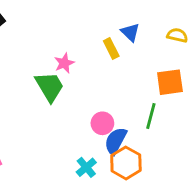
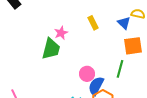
blue triangle: (130, 32) -> (124, 23), moved
green trapezoid: (50, 87) -> (51, 49), turned 45

